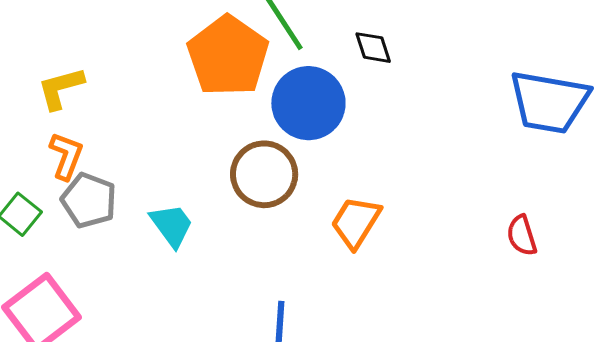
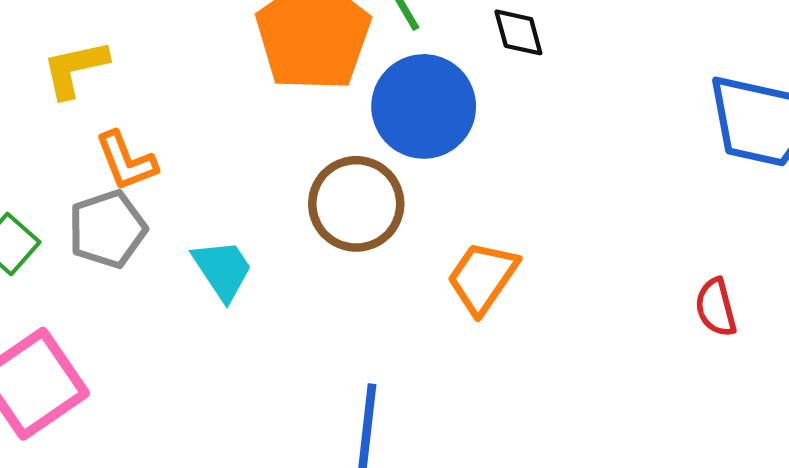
orange L-shape: (66, 156) -> (126, 161), moved, turned 135
gray pentagon: (89, 200) -> (107, 229), turned 30

